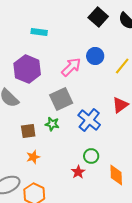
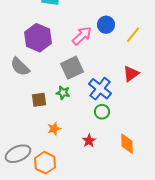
green circle: (91, 156) -> (102, 112), moved
orange star: (33, 157) -> (54, 129), moved

